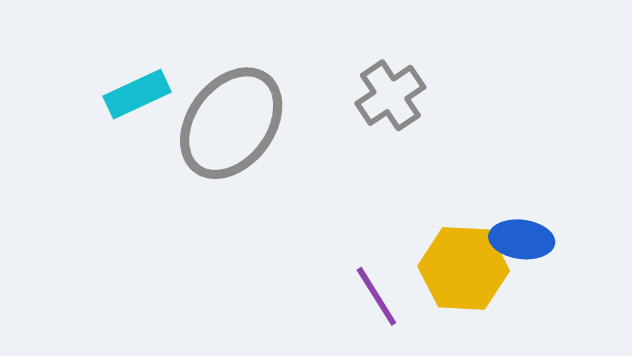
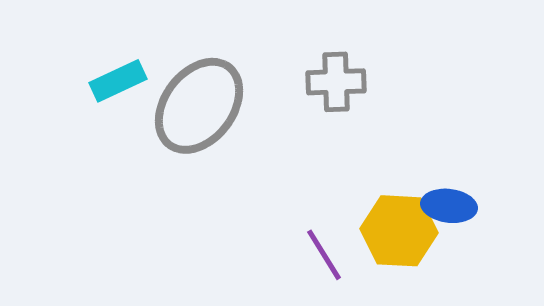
gray cross: (390, 95) -> (336, 82), turned 32

